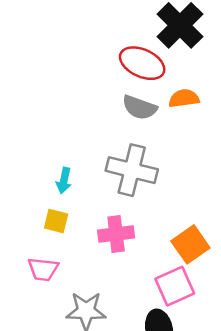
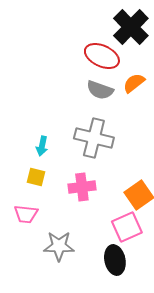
orange semicircle: (184, 98) -> (134, 83), turned -30

